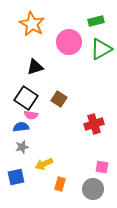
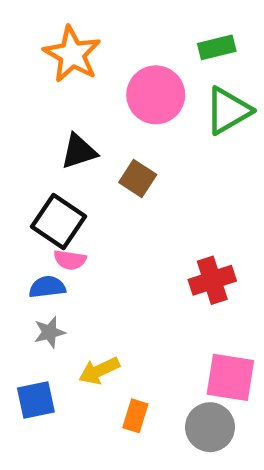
brown square: (59, 99) -> (138, 178), moved
pink square: (102, 167) -> (230, 377), size x1.6

